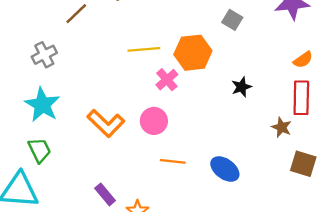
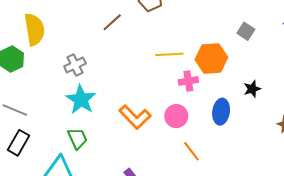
gray cross: (44, 55) -> (75, 65), moved
pink cross: (167, 80) -> (188, 81), turned 30
orange line: (173, 161) -> (191, 151), turned 45
blue ellipse: (225, 169) -> (221, 112), moved, turned 60

